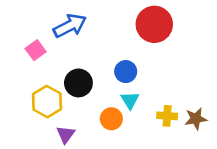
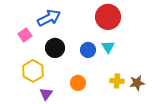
black circle: (78, 83) -> (55, 48), moved
cyan triangle: (130, 100) -> (108, 47), moved

